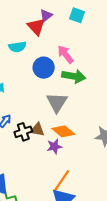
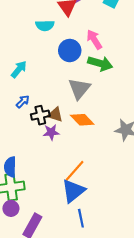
purple star: (54, 146) -> (51, 132), moved

